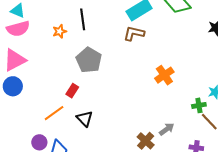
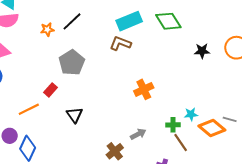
black line: (83, 19) -> (72, 21), turned 45
black triangle: (85, 119) -> (74, 115), moved
gray arrow: (167, 129) -> (138, 134), moved

